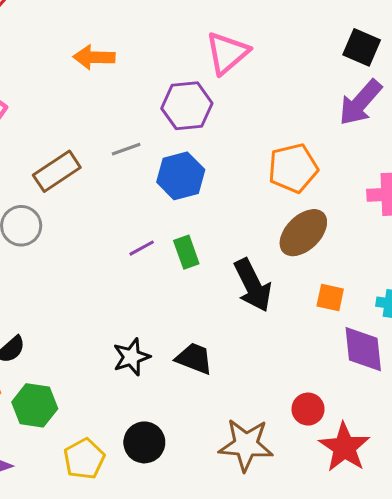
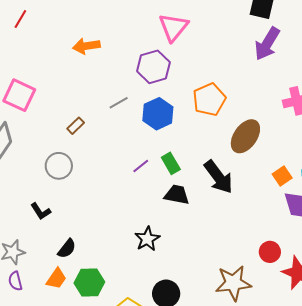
orange pentagon: (293, 168) -> (209, 99), moved
brown rectangle: (57, 171) -> (76, 126), size x0.6
orange square: (330, 298) -> (282, 176), moved, turned -36
black trapezoid: (194, 358) -> (177, 195), moved

